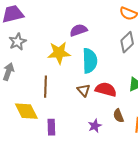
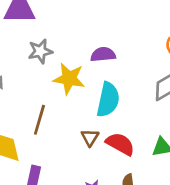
gray star: (18, 42) -> (40, 51), moved

